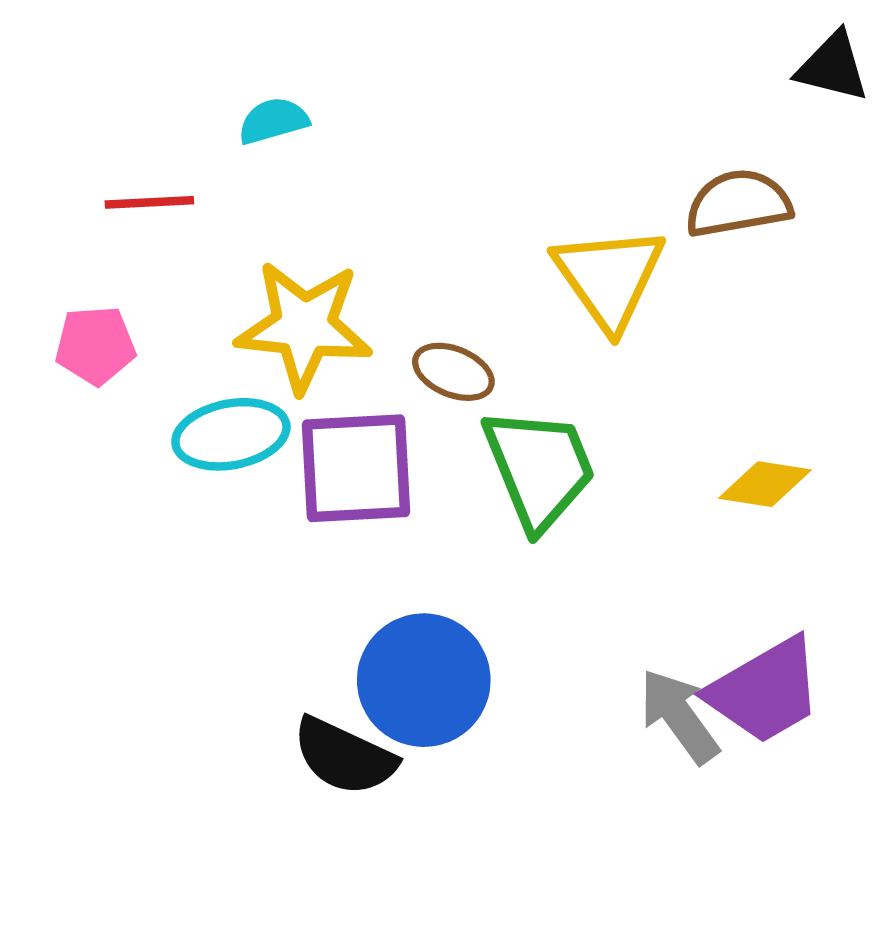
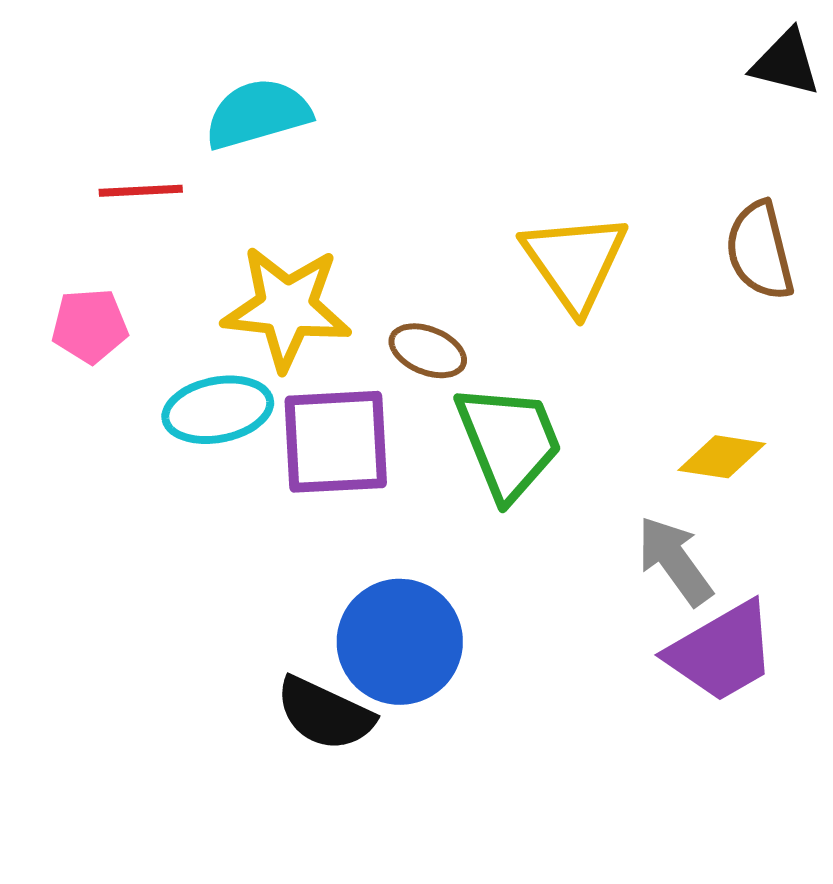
cyan semicircle: (273, 121) -> (258, 114), size x1.6
brown semicircle: (738, 203) -> (760, 251), moved, turned -94
gray arrow: (679, 716) -> (675, 561), moved

